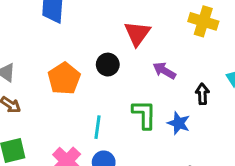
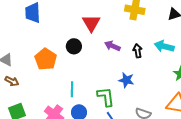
black arrow: (202, 94) -> (138, 51), moved
green L-shape: (144, 115) -> (106, 97), moved

